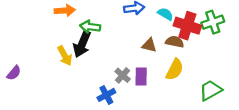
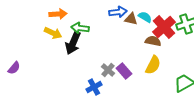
red cross: (187, 26) -> (164, 27), turned 30
brown triangle: (149, 45) -> (131, 19), moved
yellow arrow: (65, 56) -> (53, 33), moved, turned -36
purple rectangle: (141, 76) -> (124, 71), turned -42

